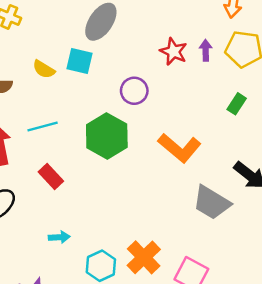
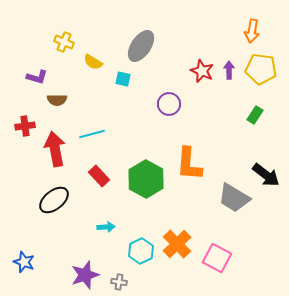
cyan square: (79, 61) -> (123, 79), size x0.7
yellow semicircle: (44, 69) -> (93, 62), moved
green hexagon: (107, 136) -> (146, 179), moved
orange L-shape: (179, 148) -> (189, 164), moved, turned 54

